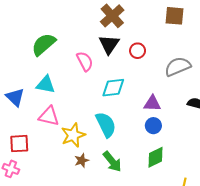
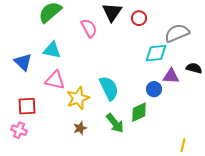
cyan diamond: (113, 88) -> (156, 53), moved
purple triangle: (152, 103) -> (171, 76), moved
green diamond: (155, 157) -> (139, 112), moved
brown star: (82, 160) -> (80, 128), moved

